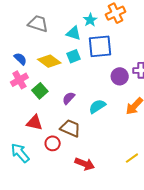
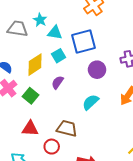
cyan star: (90, 20) -> (40, 20), moved
yellow diamond: (49, 61) -> (35, 65), turned -60
purple circle: (120, 76) -> (97, 70), moved
purple semicircle: (69, 98) -> (58, 82), moved

